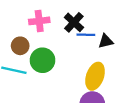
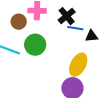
brown circle: (20, 46) -> (19, 22), moved

